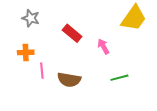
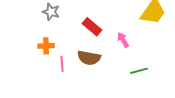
brown semicircle: (69, 80) -> (89, 58), moved

